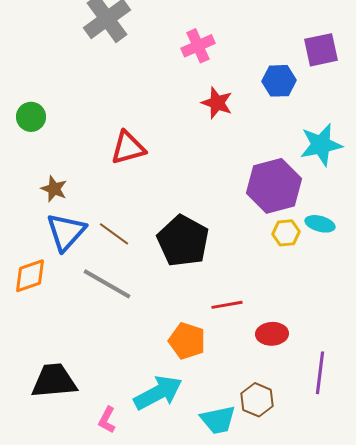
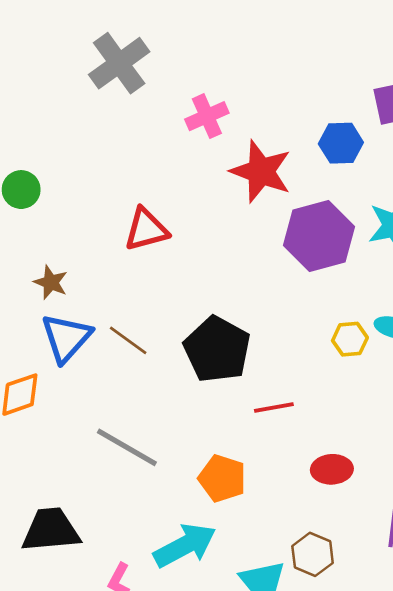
pink cross: (198, 46) -> (207, 116), moved
red star: (217, 103) -> (261, 171), size x1.5
purple hexagon: (274, 186) -> (319, 236), moved
gray line: (107, 284) -> (127, 447), moved
red line: (227, 305) -> (274, 407), moved

